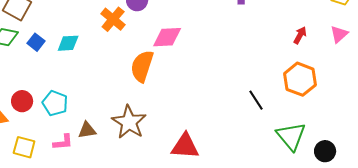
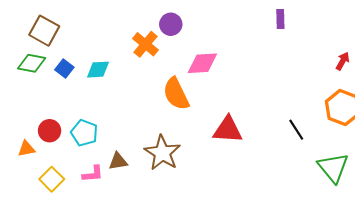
orange semicircle: (142, 66) -> (176, 94), turned -44
red triangle: (185, 146) -> (228, 130), moved
yellow square: (24, 147) -> (52, 179), turned 30

